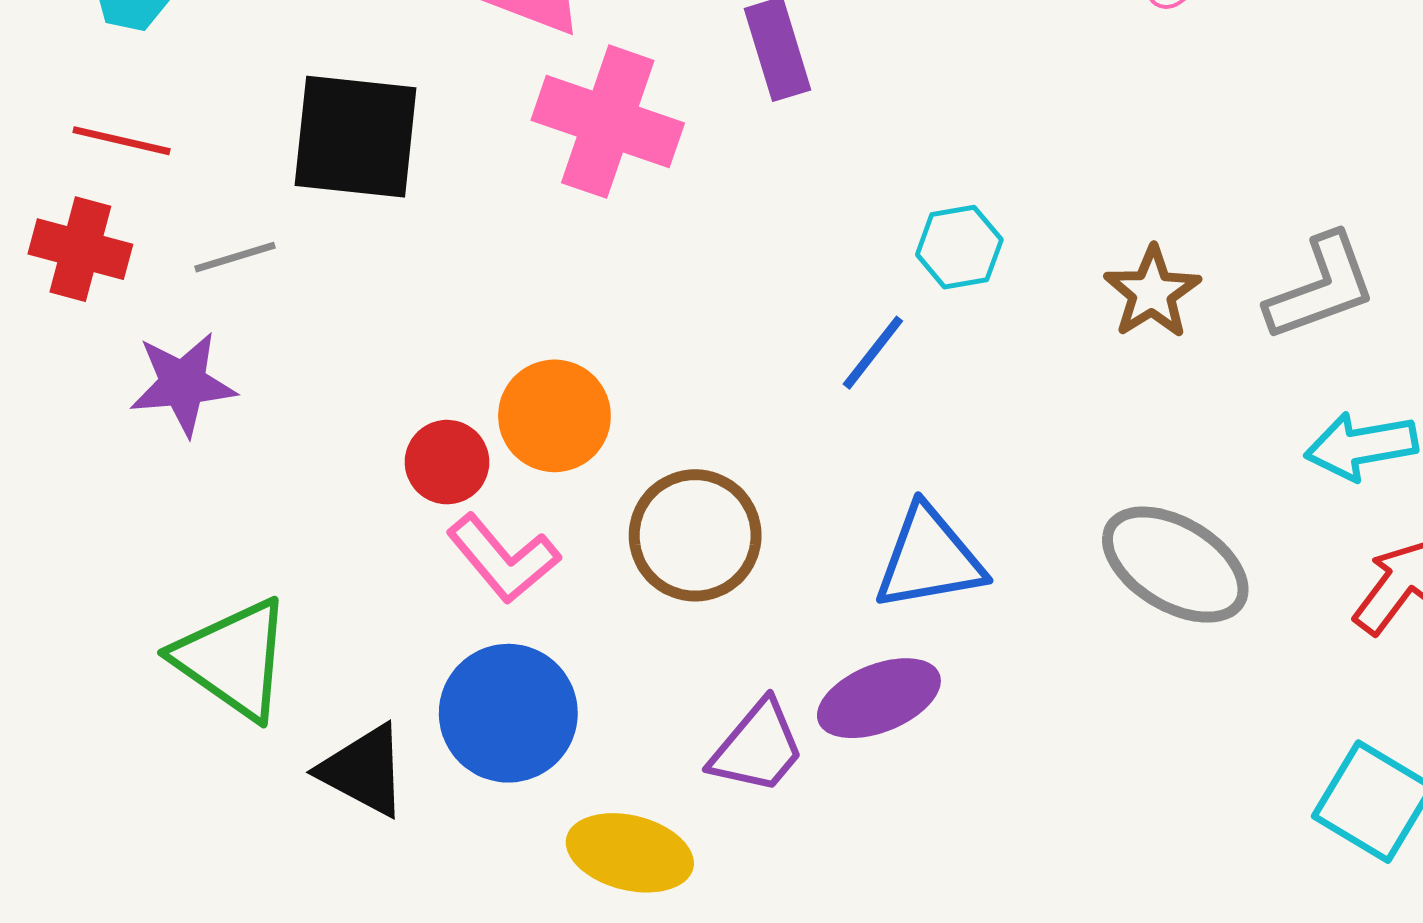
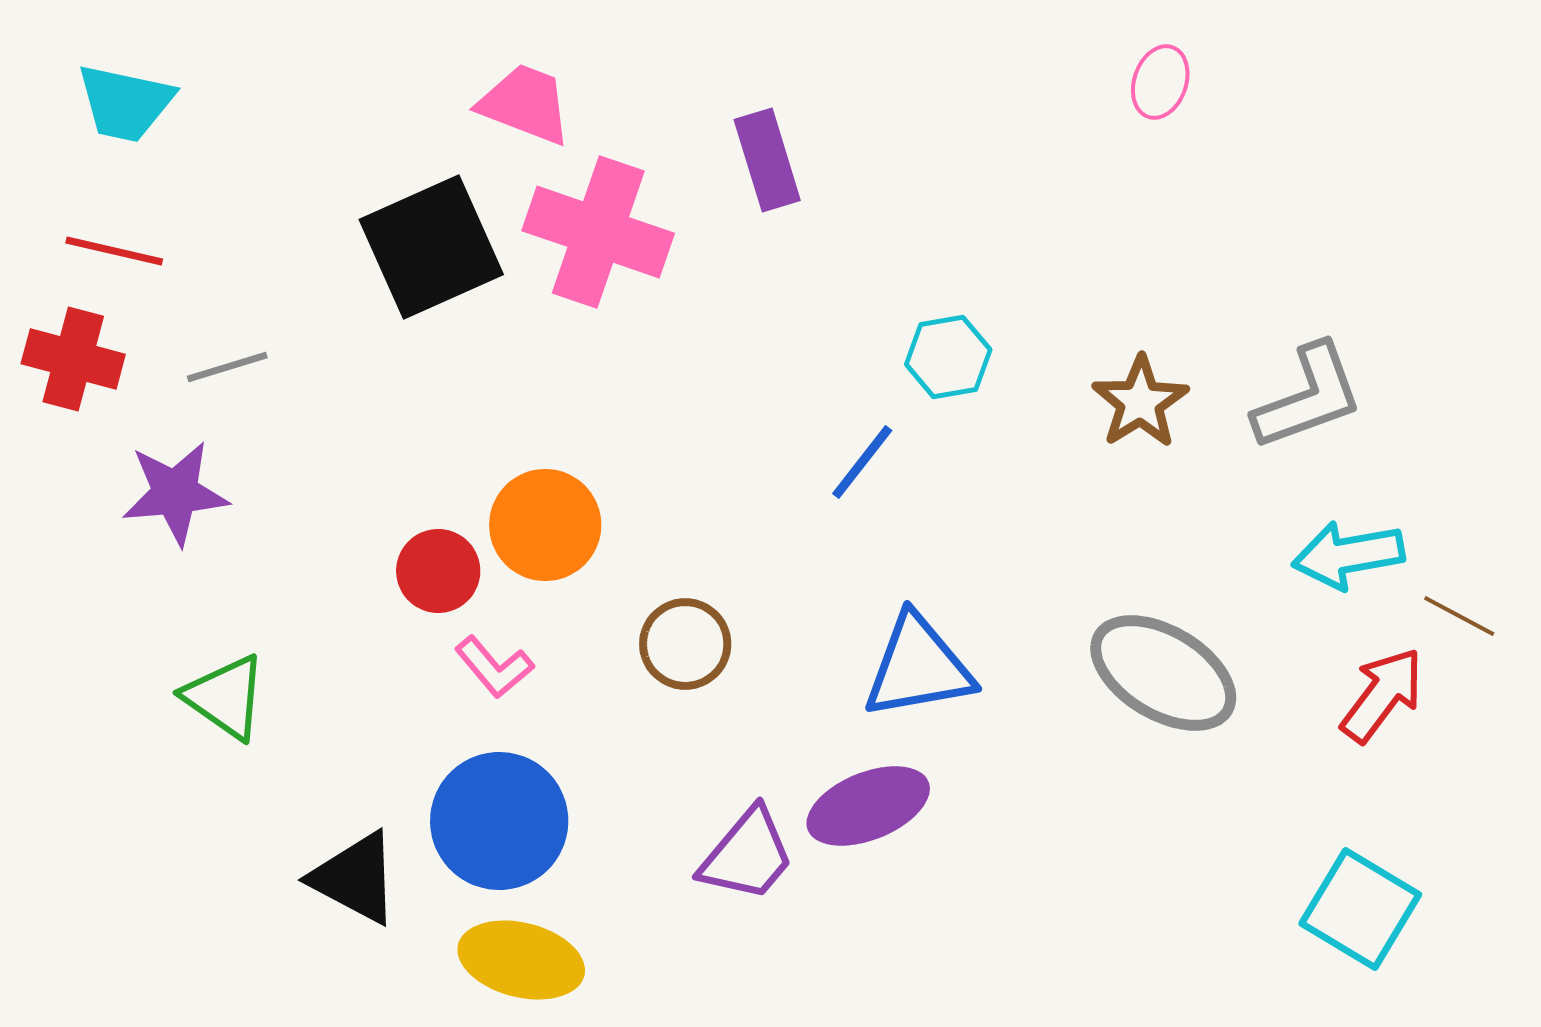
black square: (356, 137) -> (431, 247), moved, turned -30
brown circle: (695, 535) -> (685, 644), size x0.7
pink L-shape: (503, 559) -> (494, 667), size x0.7
green triangle: (233, 659) -> (225, 697), moved, size x0.7
yellow ellipse: (630, 853) -> (521, 960), moved

